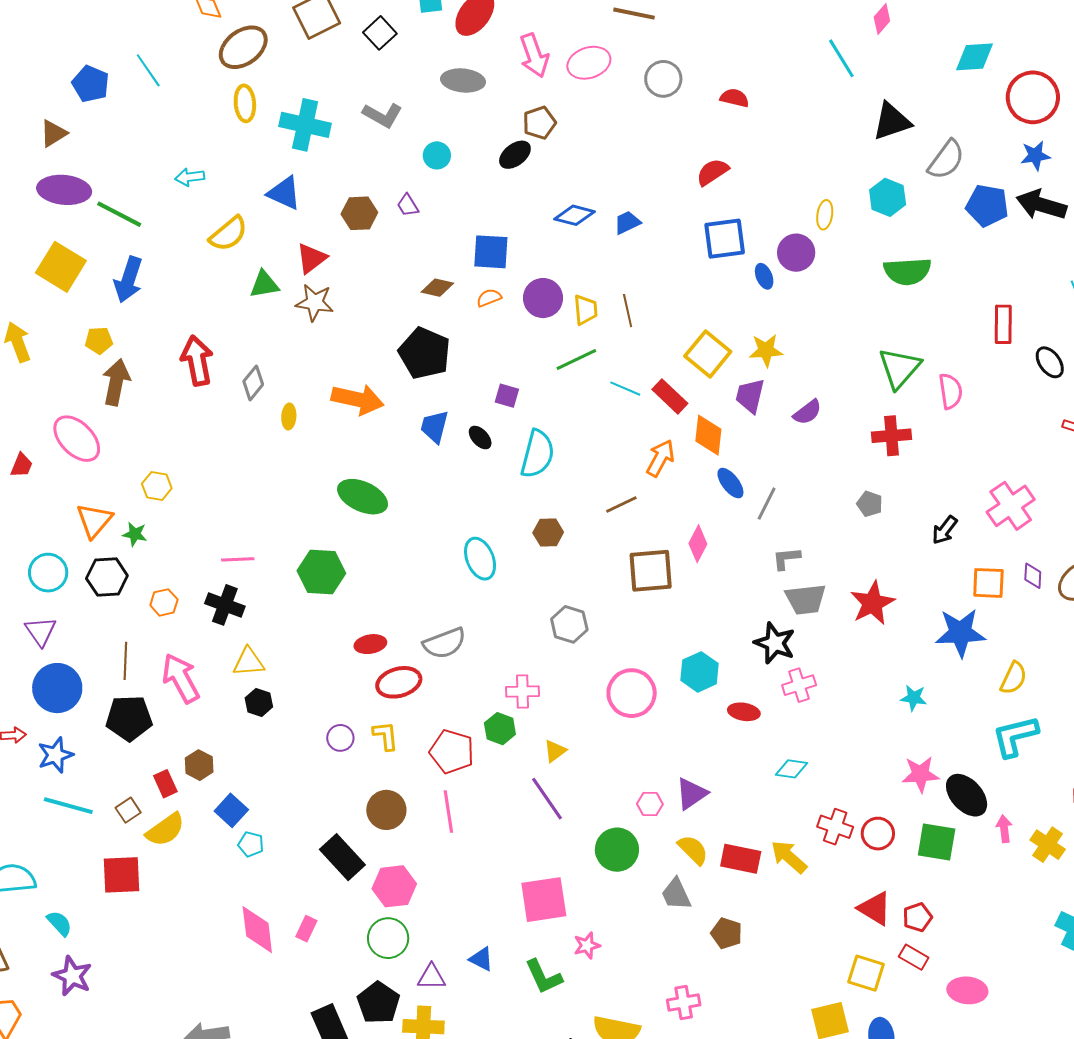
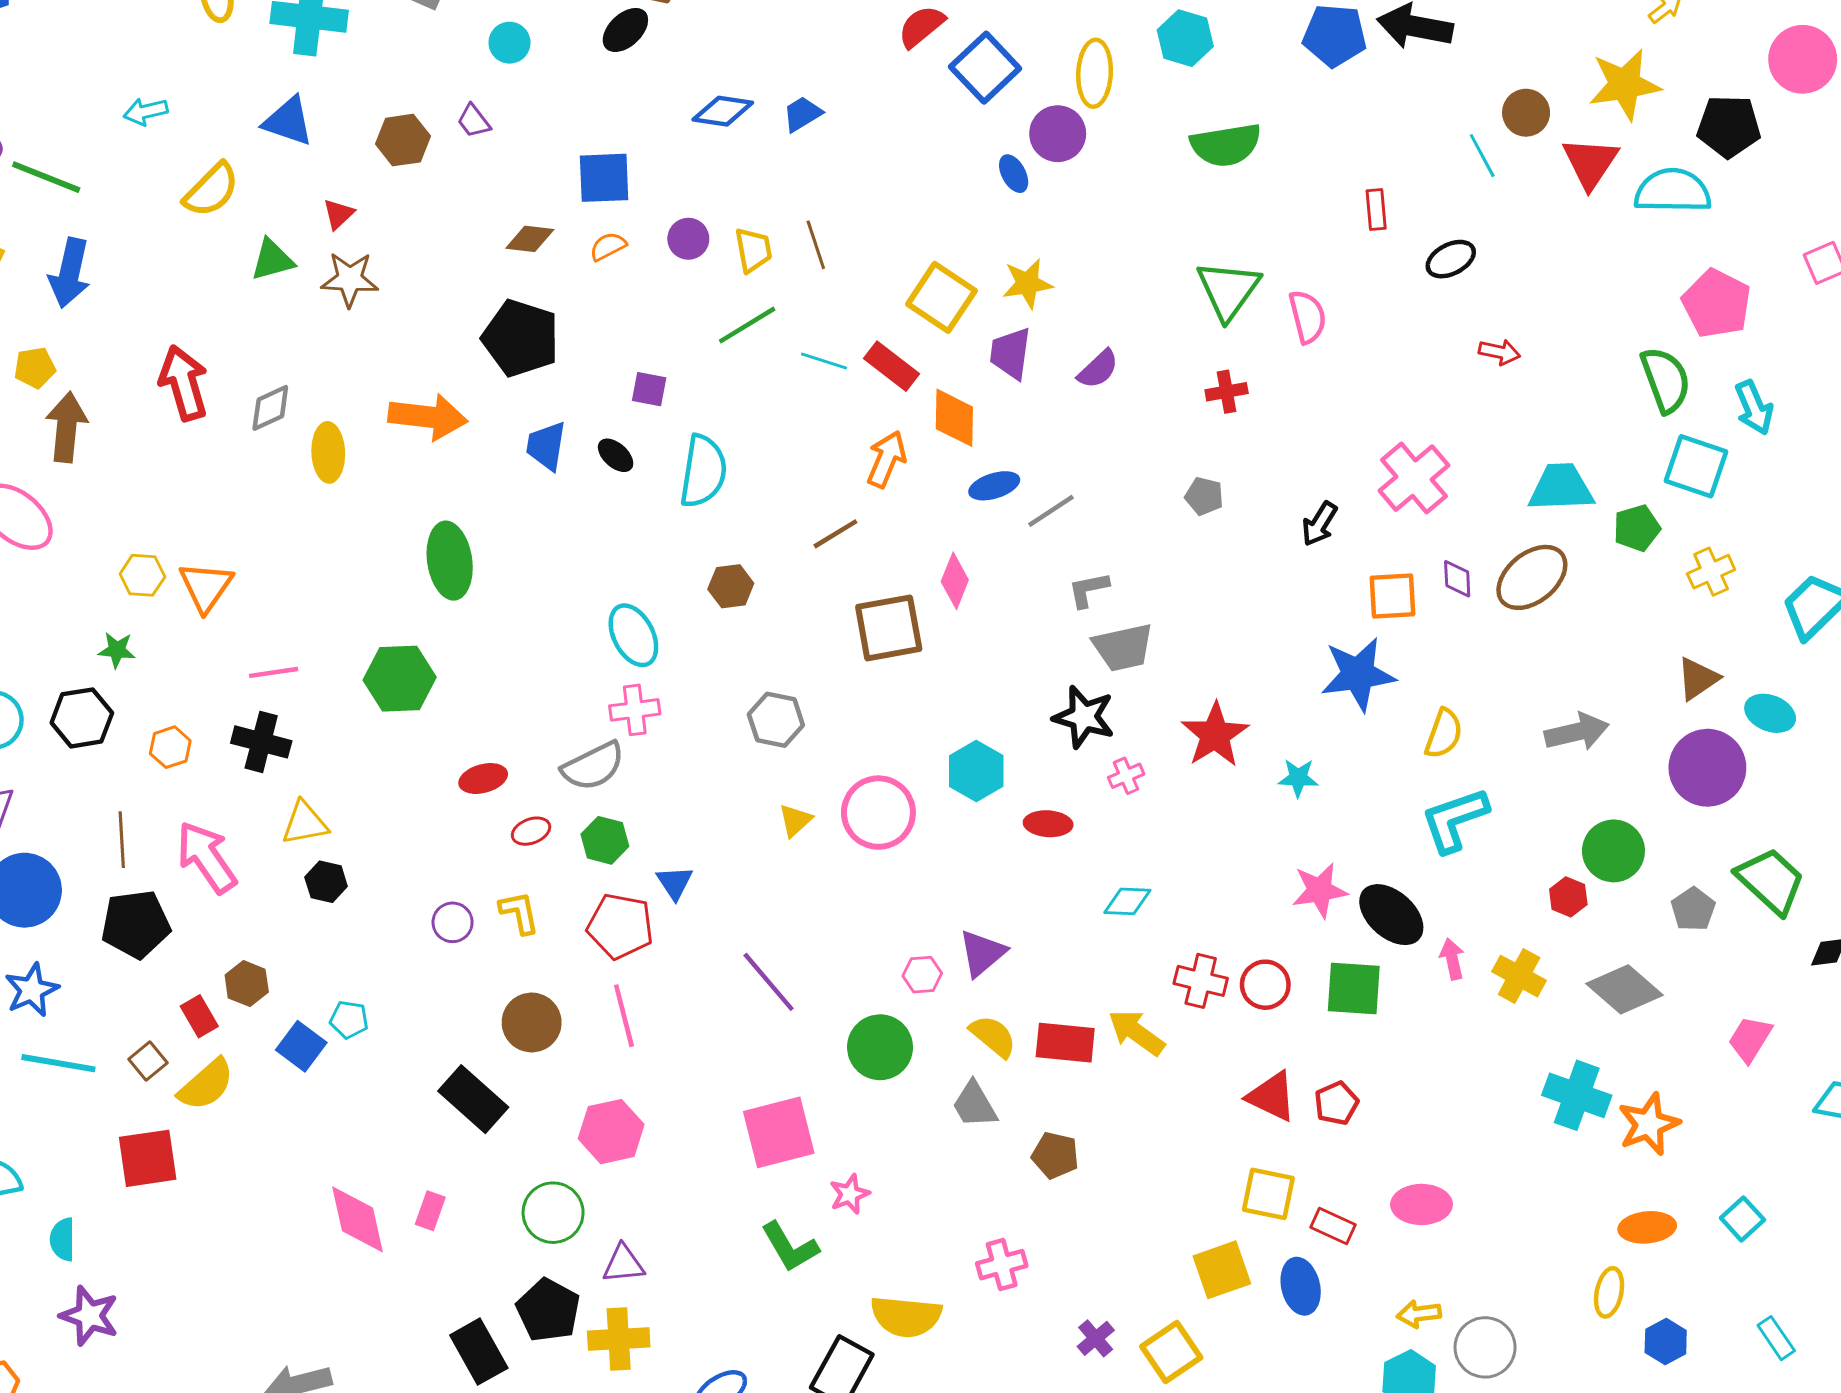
yellow ellipse: (825, 215) -> (1095, 73), size x1.5
blue square: (725, 239) -> (985, 68), moved, turned -30
red triangle: (311, 258) -> (338, 214), size x0.7
purple circle: (543, 298) -> (688, 239), size x0.7
red rectangle: (1003, 324) -> (1376, 210), size x0.7
black ellipse: (1050, 362) -> (1451, 259), turned -76
gray diamond: (253, 383) -> (270, 408), turned 32
yellow ellipse: (289, 416) -> (328, 452), size x1.5
red cross: (892, 436) -> (1227, 392), size x0.7
blue ellipse: (730, 483) -> (994, 486), turned -64
green ellipse: (363, 497) -> (450, 561), turned 63
gray line: (767, 504) -> (1051, 511), turned 36
orange triangle: (94, 520) -> (206, 587), moved
red star: (873, 603) -> (1215, 735), moved
red ellipse: (399, 682) -> (531, 831), size x0.6
pink cross: (799, 685) -> (1126, 776), size x0.7
pink cross: (523, 692) -> (635, 710), moved
green hexagon: (500, 729) -> (605, 840), moved
yellow triangle: (555, 751) -> (795, 820), moved
cyan pentagon: (251, 844) -> (349, 1020), moved
pink hexagon: (394, 886) -> (611, 1132), moved
cyan semicircle: (59, 923) -> (63, 1239), turned -132
red rectangle: (914, 957) -> (1333, 1226), moved
blue triangle: (481, 959) -> (675, 883), moved, turned 36

